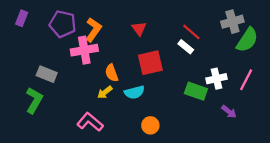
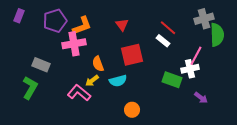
purple pentagon: (63, 24) -> (55, 21), turned -30
orange L-shape: (93, 30) -> (82, 26), turned 35
green semicircle: (247, 40) -> (217, 35), turned -35
pink line: (246, 80) -> (196, 56), moved
pink L-shape: (90, 122) -> (79, 93), moved

